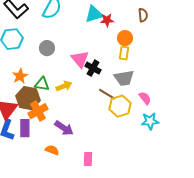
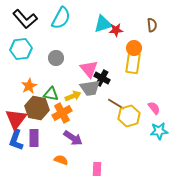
yellow rectangle: (124, 53) -> (133, 63), size x1.5
gray trapezoid: (124, 78) -> (90, 88), moved
orange cross: (38, 111) -> (62, 113), moved

